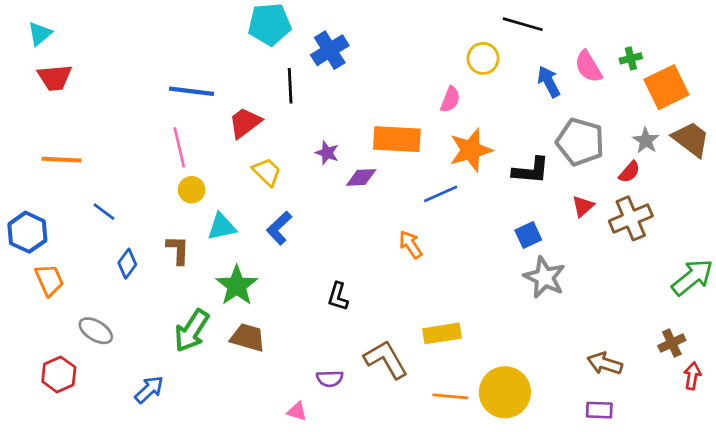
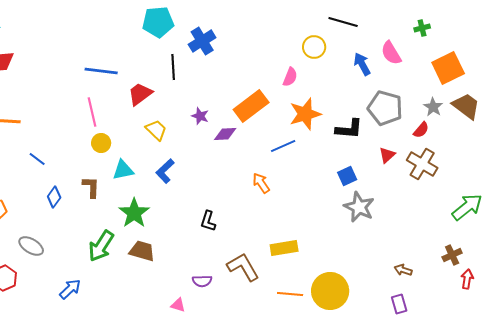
green cross: (631, 58) -> (422, 28), moved
orange rectangle: (397, 139) -> (251, 106), turned -40
brown cross: (631, 218) -> (422, 164), turned -36
brown arrow: (605, 364) -> (403, 270), size x0.7
purple rectangle: (599, 410) -> (399, 304), turned 72

